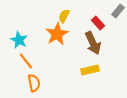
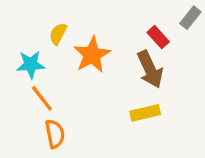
yellow semicircle: (64, 16) -> (58, 34), moved
cyan star: (19, 40) -> (31, 64), turned -30

